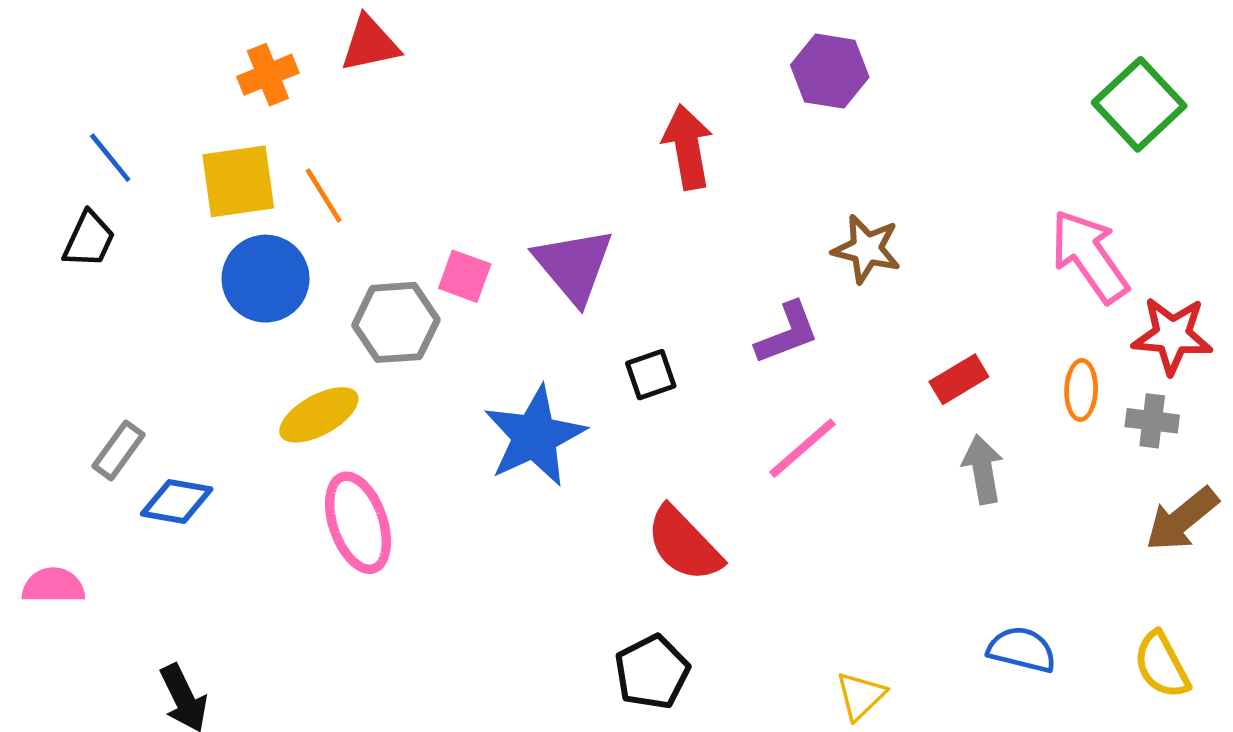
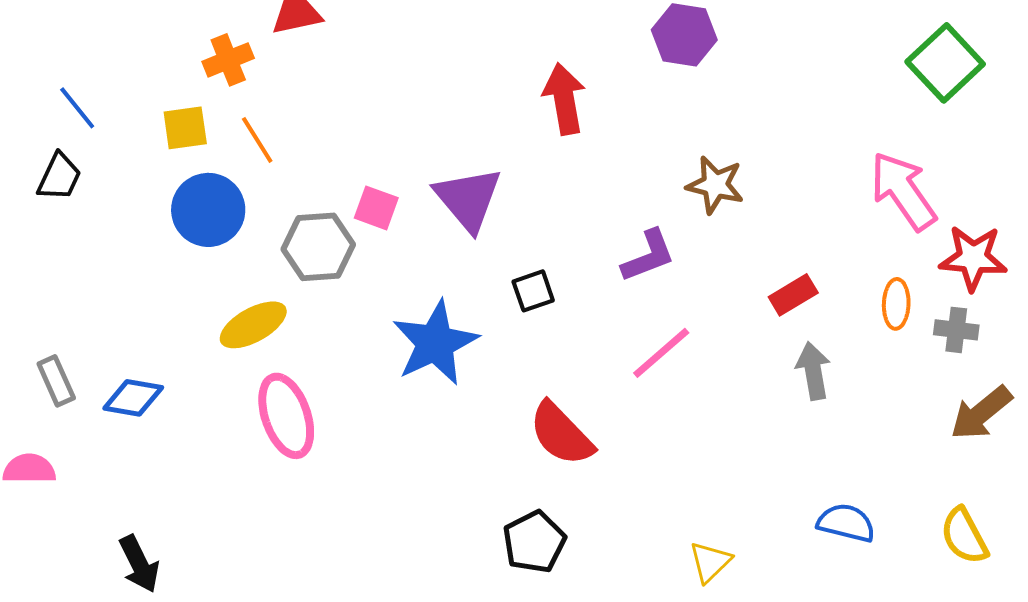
orange cross: (268, 75) -> (228, 60), moved
yellow square: (238, 181) -> (185, 128), size x0.7
gray rectangle: (119, 450) -> (56, 381), moved, turned -60

